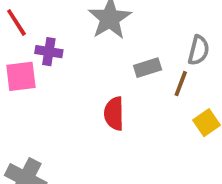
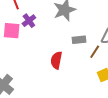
purple cross: (49, 52) -> (29, 21), turned 32

